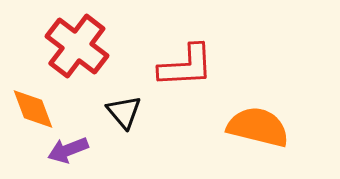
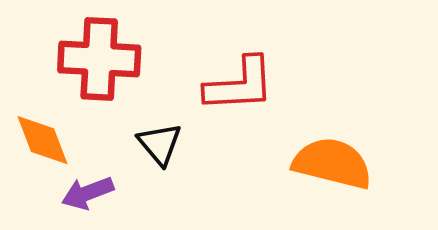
red cross: (77, 46) -> (99, 59), turned -34

